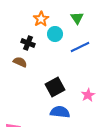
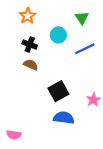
orange star: (41, 19) -> (28, 16), moved
brown semicircle: (20, 62) -> (31, 65), moved

